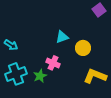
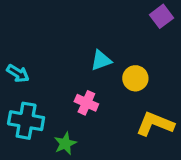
cyan cross: (16, 74) -> (26, 121), turned 30
green star: (40, 76) -> (65, 144), moved

